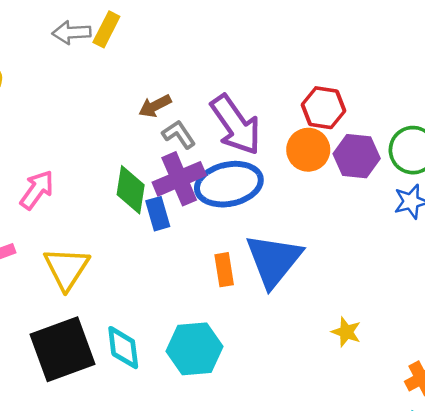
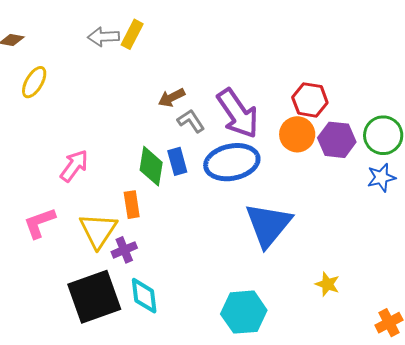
purple cross: (179, 179) -> (124, 250), moved, size x0.6
blue rectangle: (158, 214) -> (177, 161), moved
orange rectangle: (224, 270) -> (132, 205), moved
cyan hexagon: (194, 349) -> (244, 312), moved

